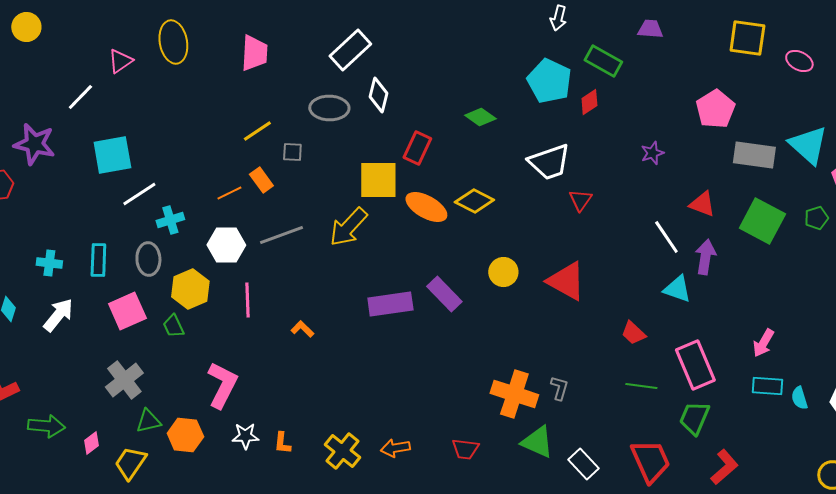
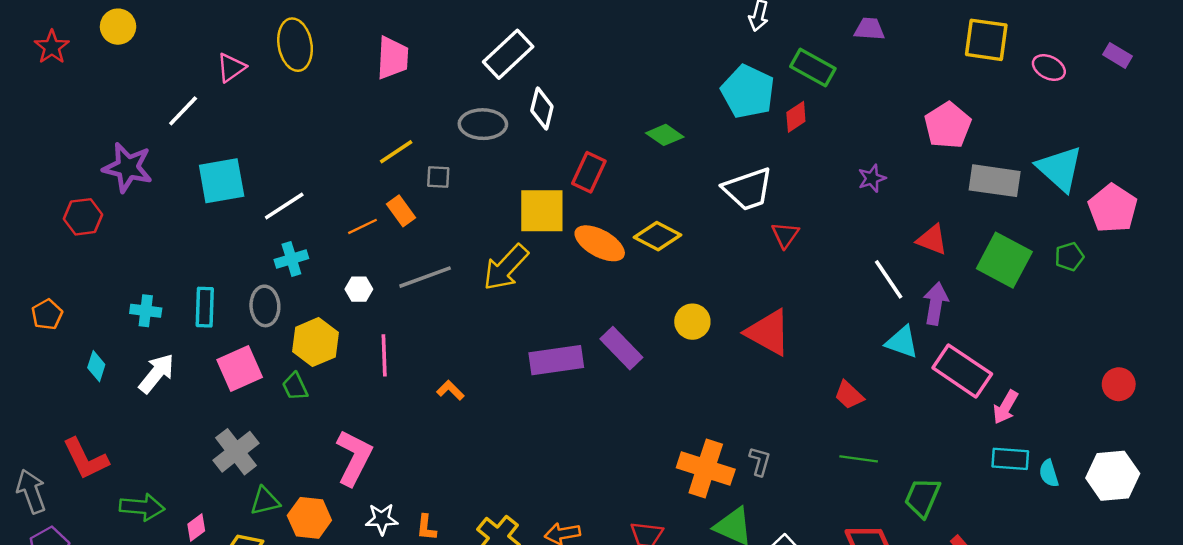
white line: (139, 194) -> (284, 206), moved
white hexagon: (226, 245) -> (359, 289), size x0.6
pink rectangle: (695, 365) -> (962, 371), moved, turned -33

